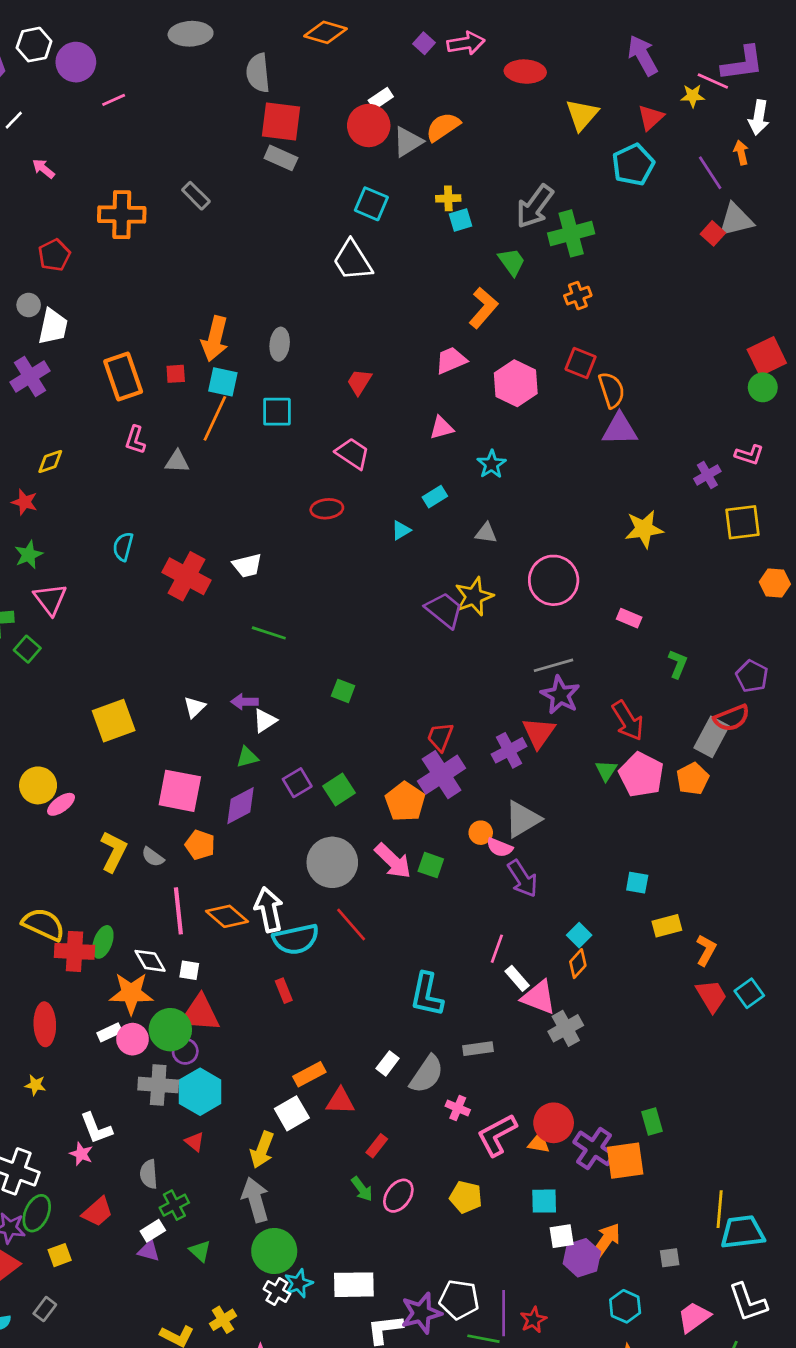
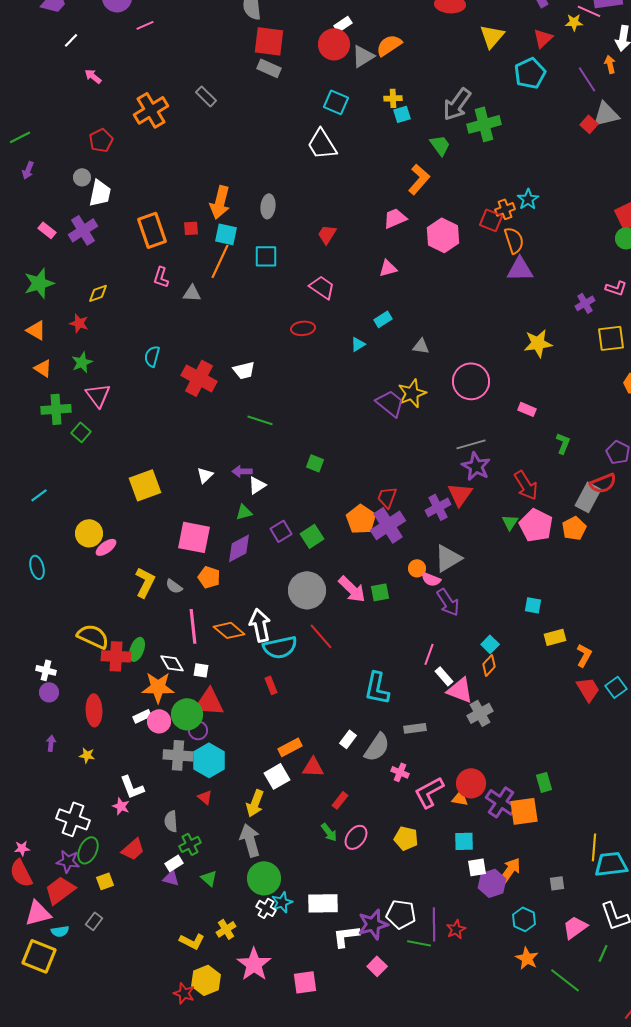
orange cross: (122, 215) -> (151, 110), turned -32
orange cross: (578, 296) -> (505, 209), moved
cyan star: (491, 464) -> (528, 199), moved
orange pentagon: (405, 802) -> (361, 519), moved
green square: (431, 865) -> (380, 592), turned -30

